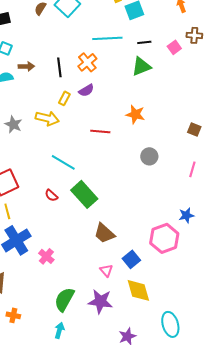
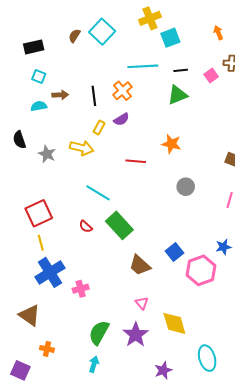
pink cross: (46, 256) -> (81, 289), turned 35
blue square: (131, 259) -> (174, 252), moved
purple star: (100, 301) -> (136, 335), turned 30

